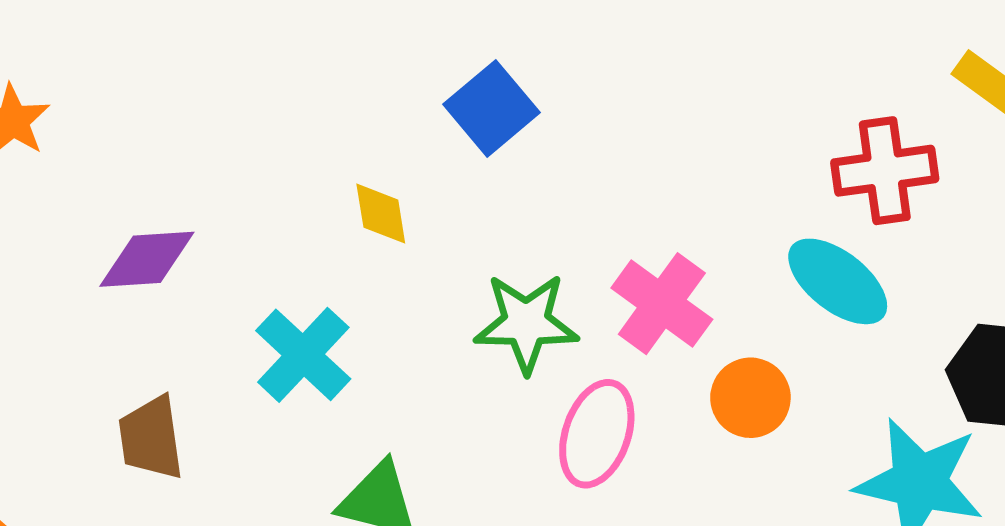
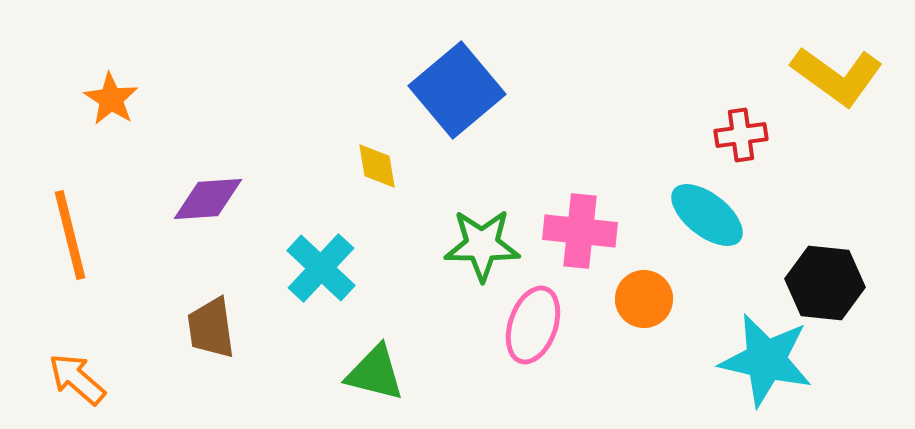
blue square: (492, 108) -> (457, 90), size x1.4
red cross: (885, 171) -> (741, 135), size x0.7
pink cross: (662, 304) -> (580, 231), turned -30

